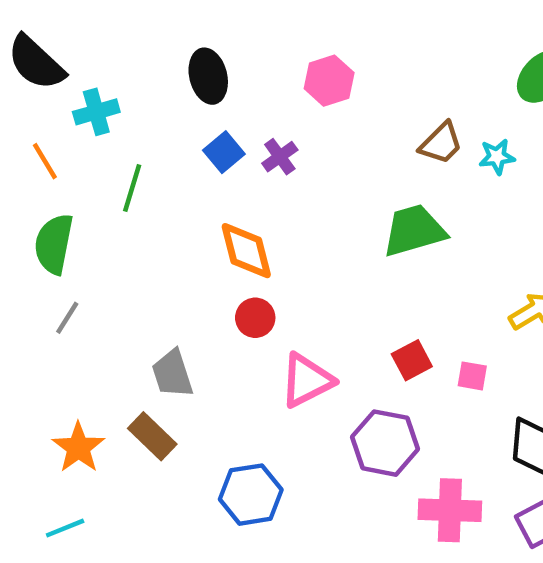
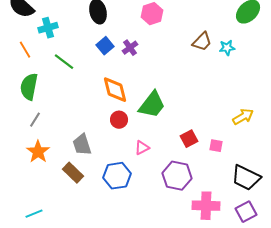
green line: (132, 188) -> (64, 62), turned -70
green trapezoid: (414, 230) -> (152, 105), moved, turned 144
pink triangle: (307, 380) -> (142, 148), size x0.6
orange star: (78, 448) -> (38, 152), moved
blue hexagon: (251, 495) -> (117, 176), moved

